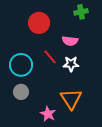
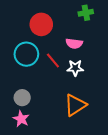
cyan circle: (21, 65) -> (26, 54), moved
orange triangle: (71, 99) -> (75, 105), turned 30
pink star: (48, 114) -> (21, 119), moved

